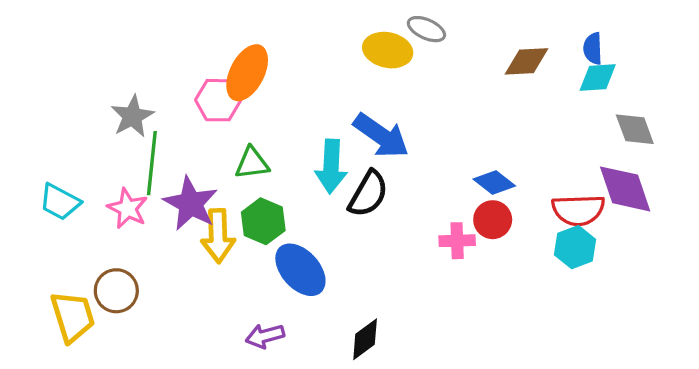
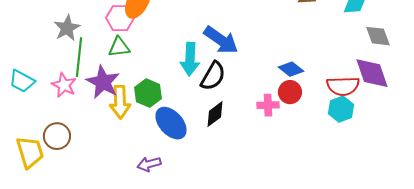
green triangle: (252, 163) -> (119, 47), moved
black diamond: (365, 339) -> (215, 114), moved

